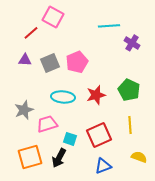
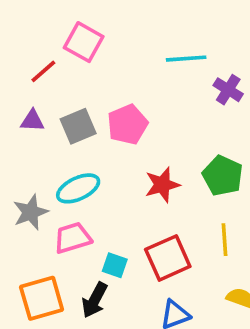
cyan ellipse: (63, 97) -> (78, 188), moved, turned -30

